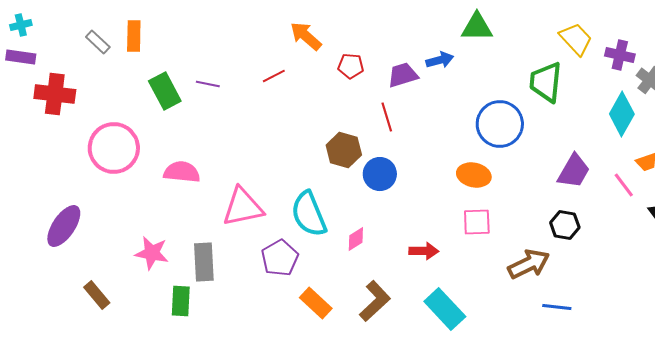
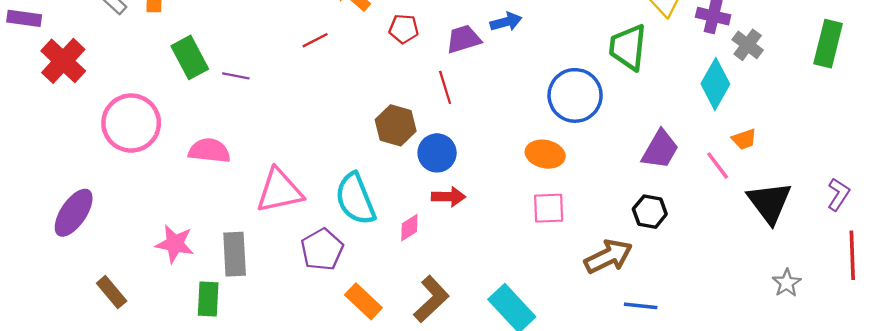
purple line: (208, 84) -> (236, 76), moved
red cross: (55, 94) -> (63, 61), turned 36
red arrow: (424, 251) -> (449, 197), moved

